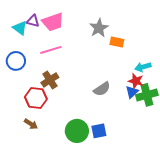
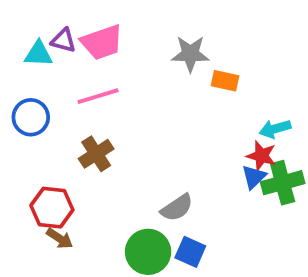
cyan triangle: (20, 28) -> (38, 54), turned -35
gray star: (99, 28) -> (190, 54), turned 30
gray semicircle: (102, 89) -> (177, 208), moved
red hexagon: (36, 98) -> (52, 208), moved
blue square: (99, 131) -> (190, 252), turned 35

